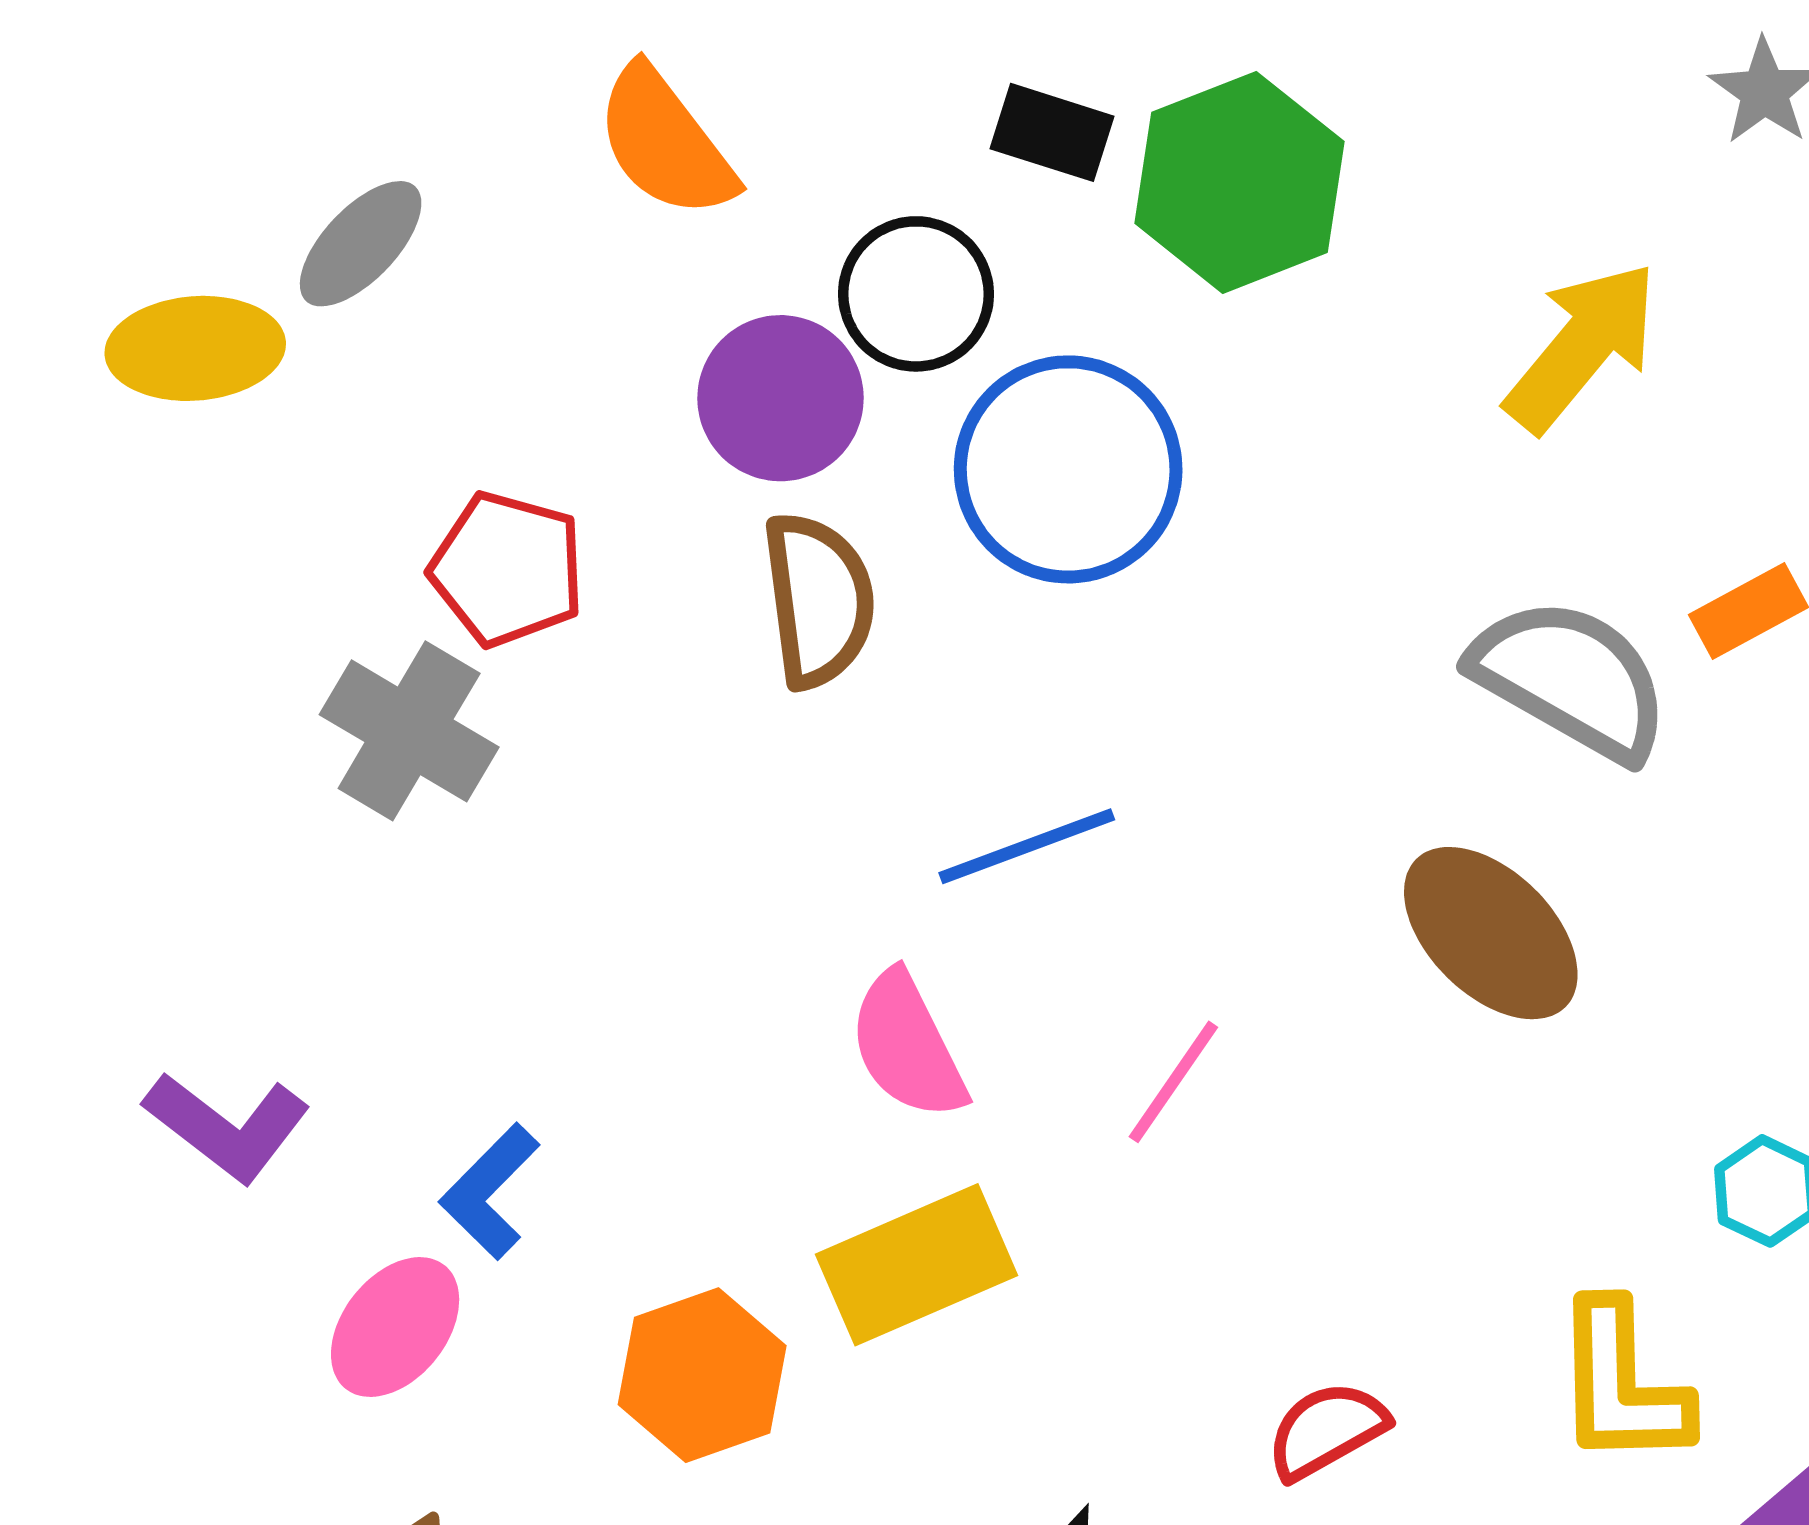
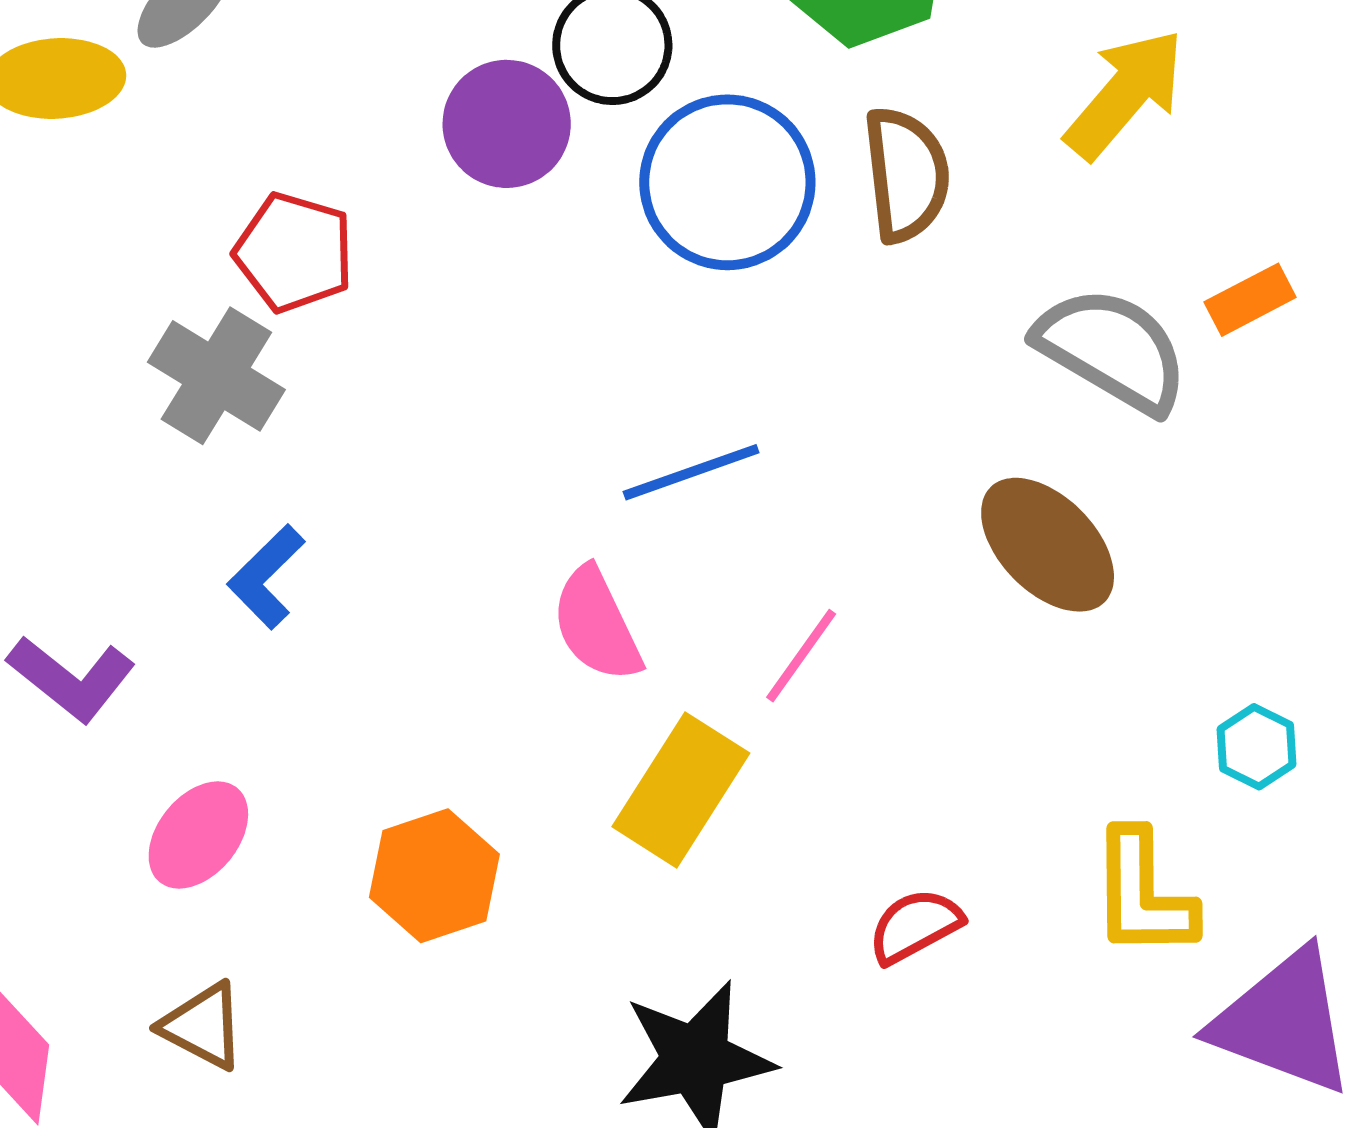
brown semicircle: (818, 600) -> (906, 175), moved
blue L-shape: (490, 1191) -> (266, 577), moved
yellow rectangle: (916, 1265) -> (681, 790), moved, turned -35

